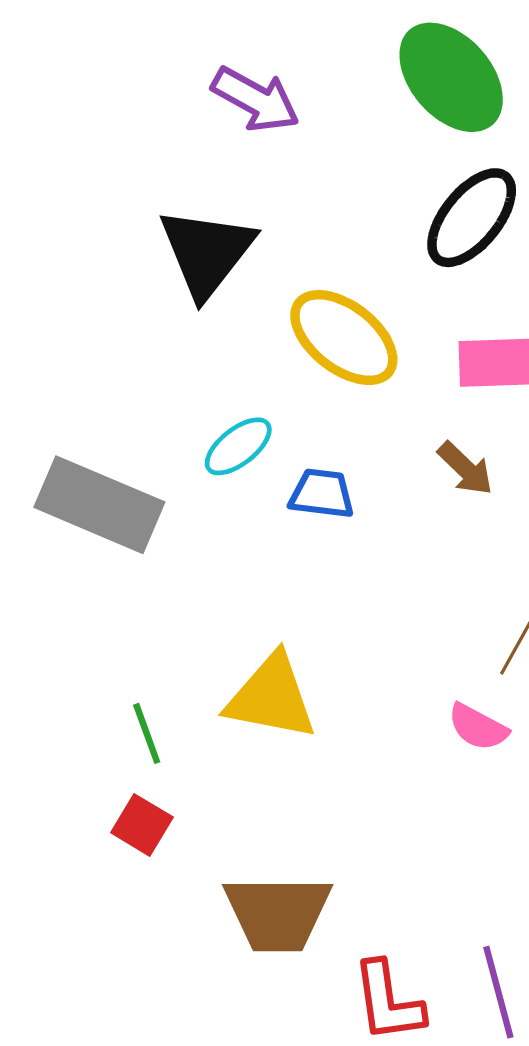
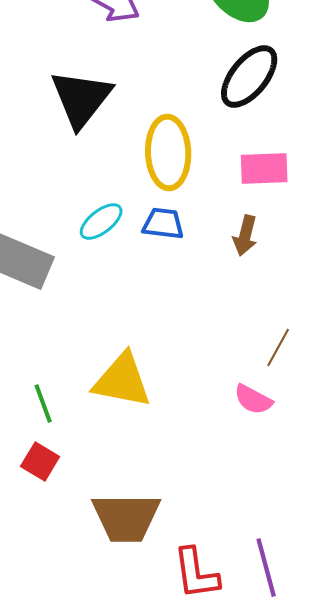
yellow ellipse: (344, 338) -> (168, 153), turned 50
brown arrow: (465, 468) -> (245, 236), turned 60
blue trapezoid: (322, 494) -> (163, 224), moved

